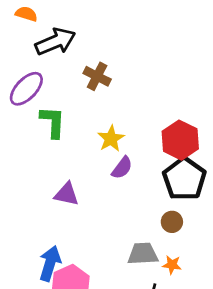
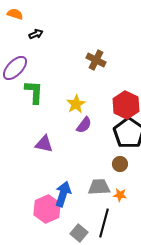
black arrow: (55, 42) -> (36, 34), size x0.5
brown cross: (97, 76) -> (96, 60), moved
blue arrow: (50, 263) -> (63, 194), moved

